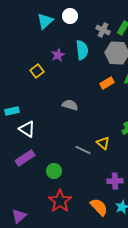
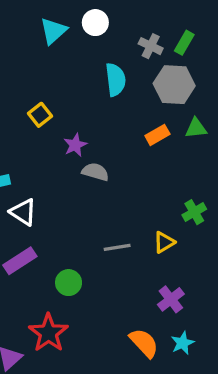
purple star: (58, 55) -> (75, 145), moved
yellow triangle: (103, 143) -> (164, 242), moved, turned 48
gray line: (83, 150) -> (117, 247), turned -35
purple cross: (115, 181) -> (171, 299), turned -35
red star: (60, 201) -> (48, 333), moved

